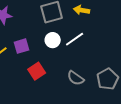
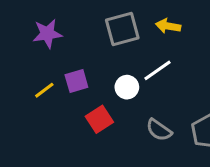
white circle: (53, 40) -> (127, 87), moved

